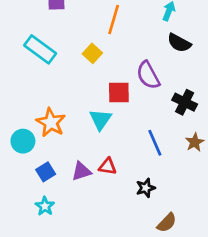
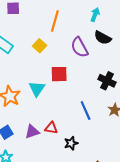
purple semicircle: (148, 75) -> (80, 47), moved
cyan triangle: (100, 119) -> (37, 89), moved
black star: (146, 188) -> (71, 143), moved

